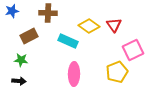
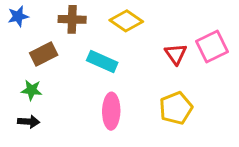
red triangle: (114, 25) -> (176, 54), moved
yellow diamond: (89, 26) -> (126, 21), moved
pink square: (133, 50) -> (212, 46), moved

